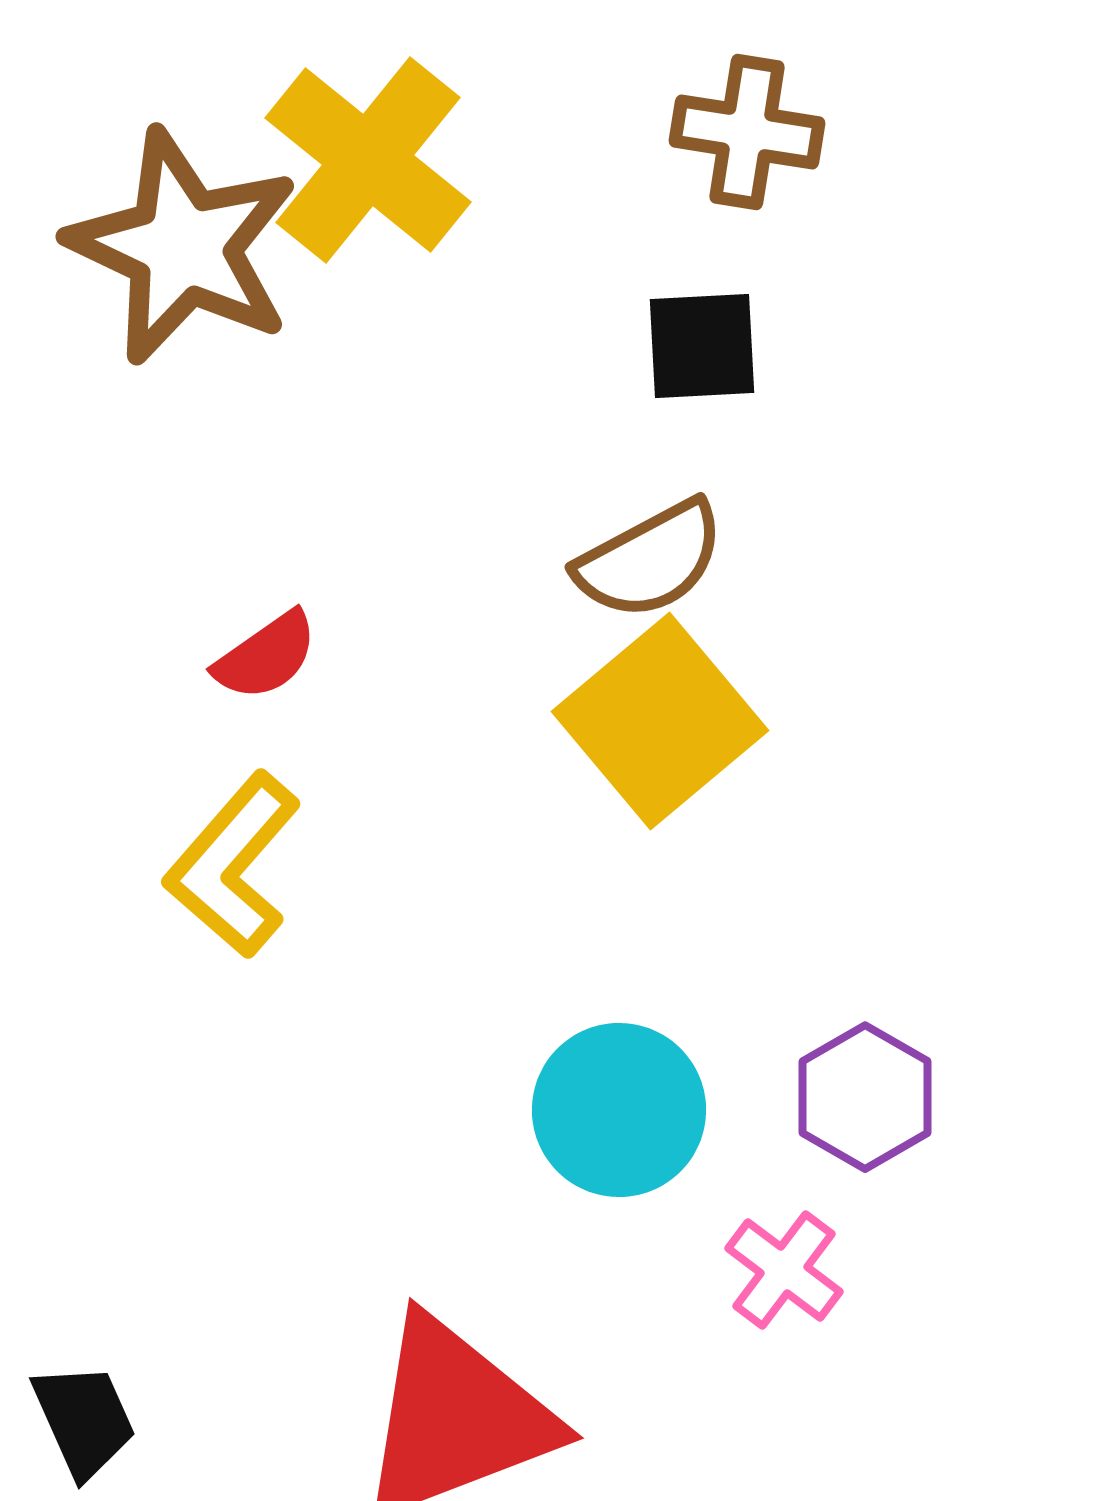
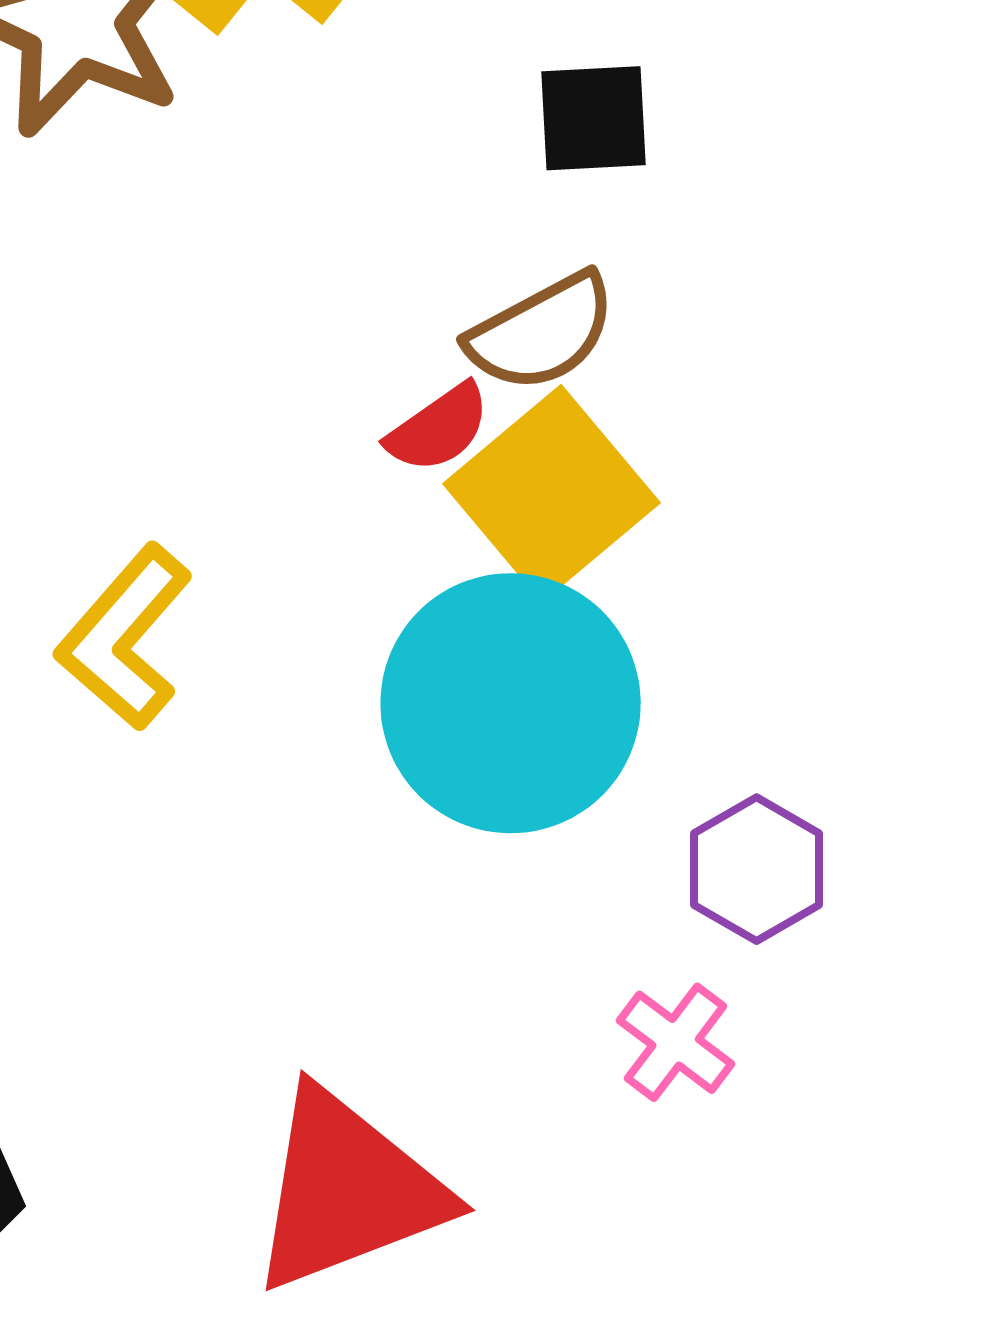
red semicircle: (266, 656) -> (439, 428), moved
cyan circle: (619, 1110) -> (511, 703), moved, size x1.5

